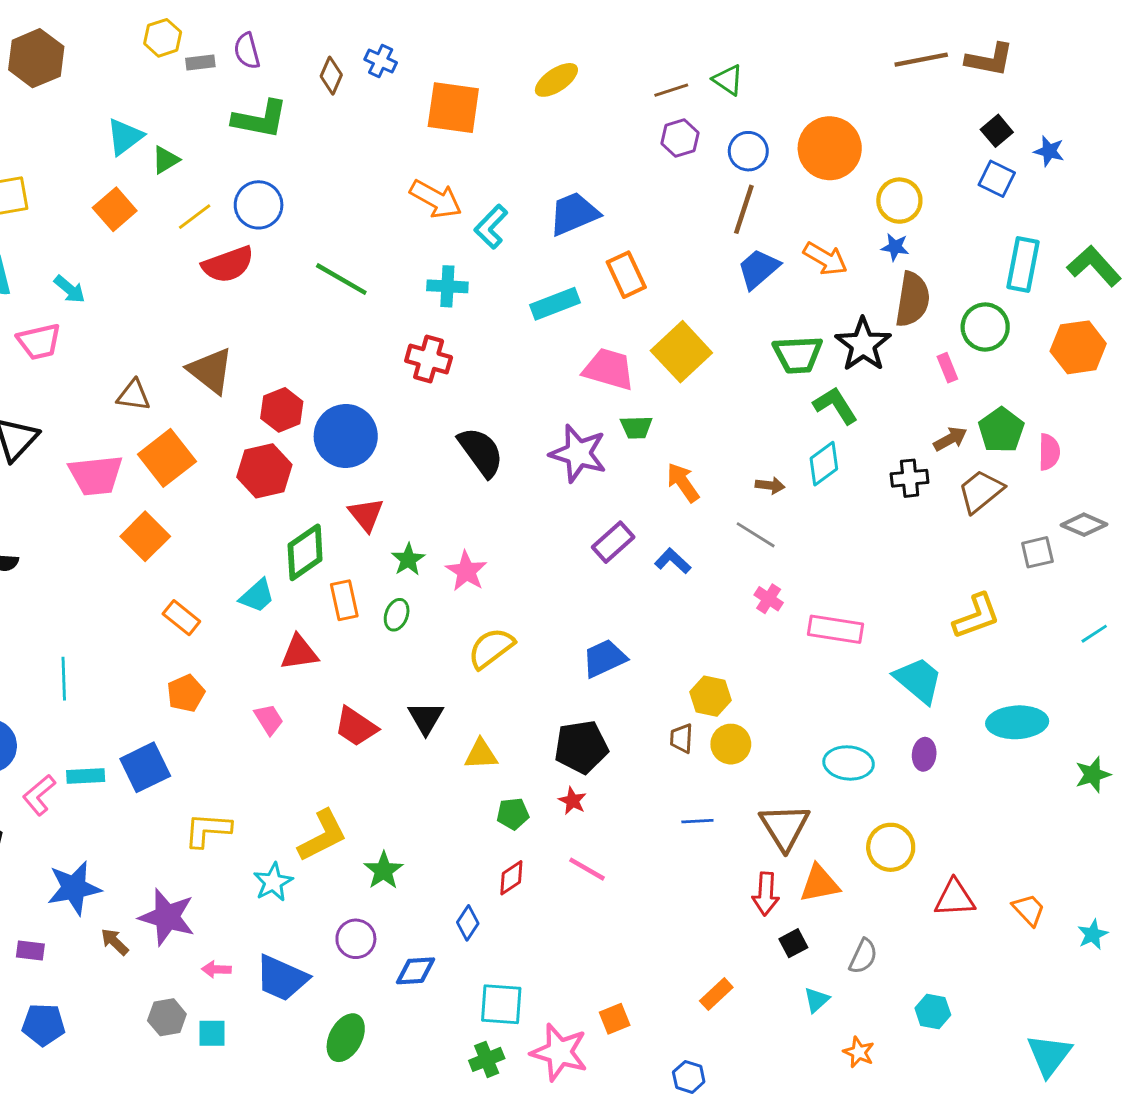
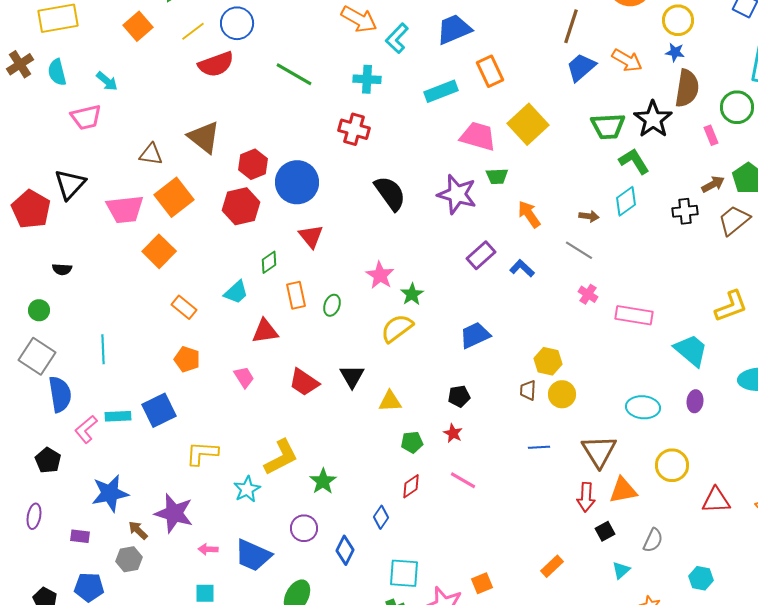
green diamond: (305, 552) -> (269, 262), size x0.6
green star: (408, 560) -> (412, 294), moved
orange pentagon: (186, 693) -> (187, 359), turned -30
black pentagon: (581, 747) -> (459, 396), size x0.6
blue diamond: (415, 971) -> (345, 550), turned -60
gray hexagon: (167, 1017) -> (129, 559), moved

